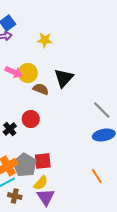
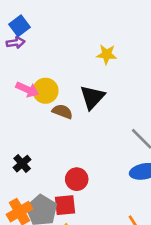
yellow star: (45, 40) -> (107, 54), moved
red circle: (31, 119) -> (77, 179), moved

